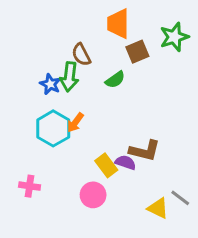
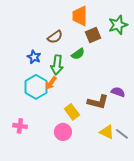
brown semicircle: (81, 55) -> (55, 37), turned -98
green arrow: (69, 77) -> (57, 65), moved
purple semicircle: (126, 162) -> (118, 92), moved
yellow triangle: (158, 208) -> (107, 132), moved

